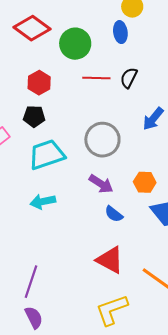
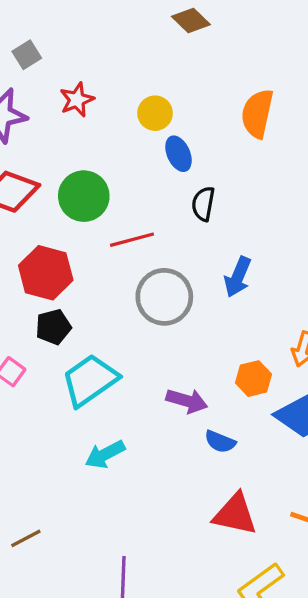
blue ellipse: (120, 32) -> (178, 154), moved
black semicircle: (129, 78) -> (203, 204), moved
red hexagon: (39, 83) -> (46, 273), size x1.4
gray circle: (102, 140) -> (164, 297), moved

